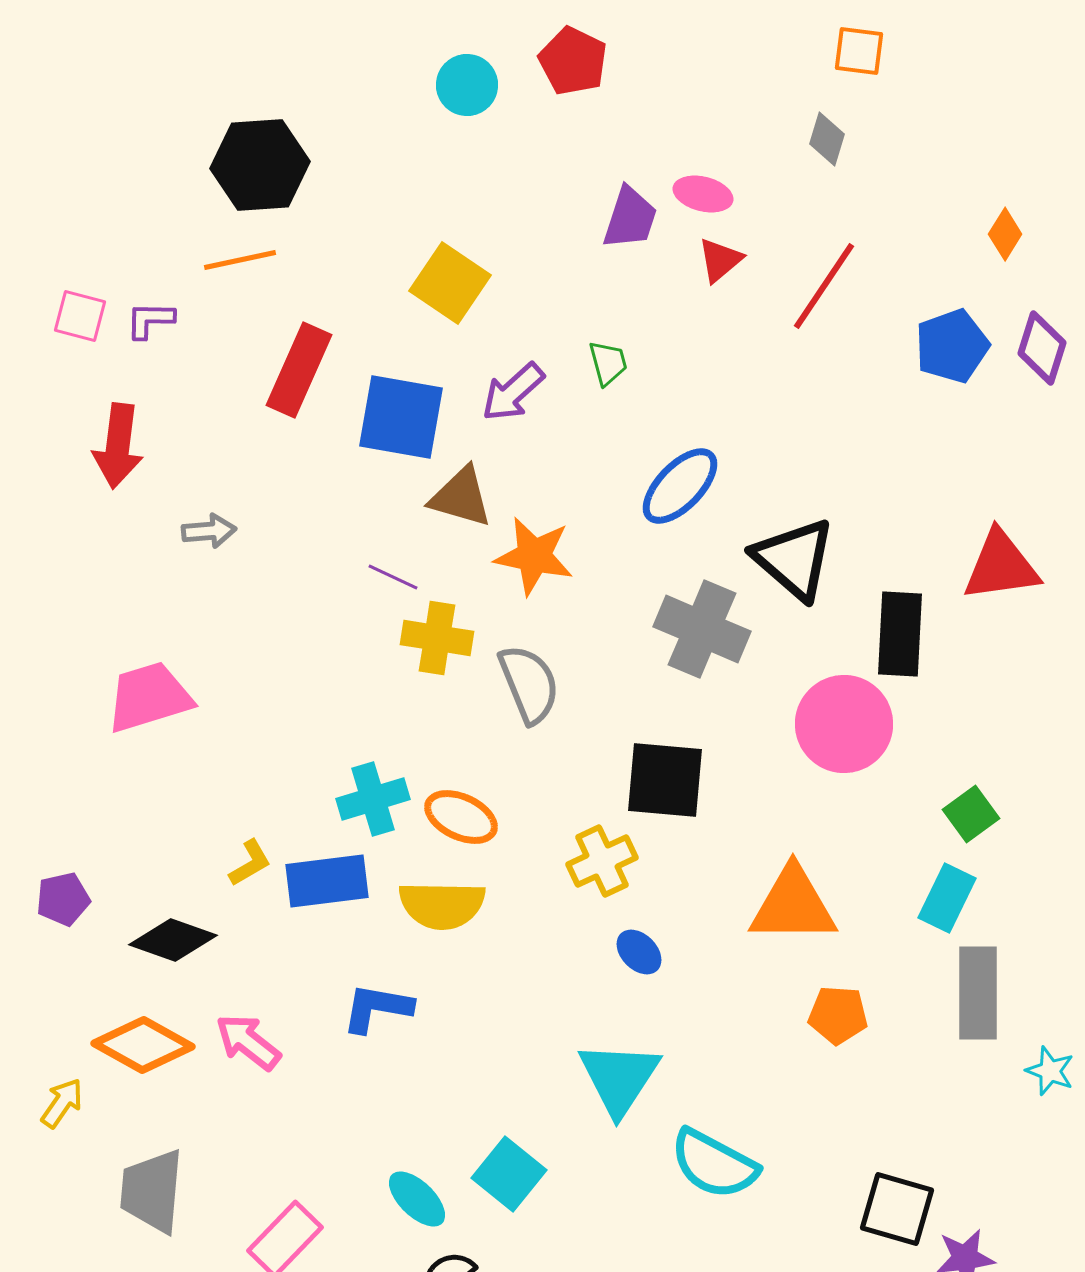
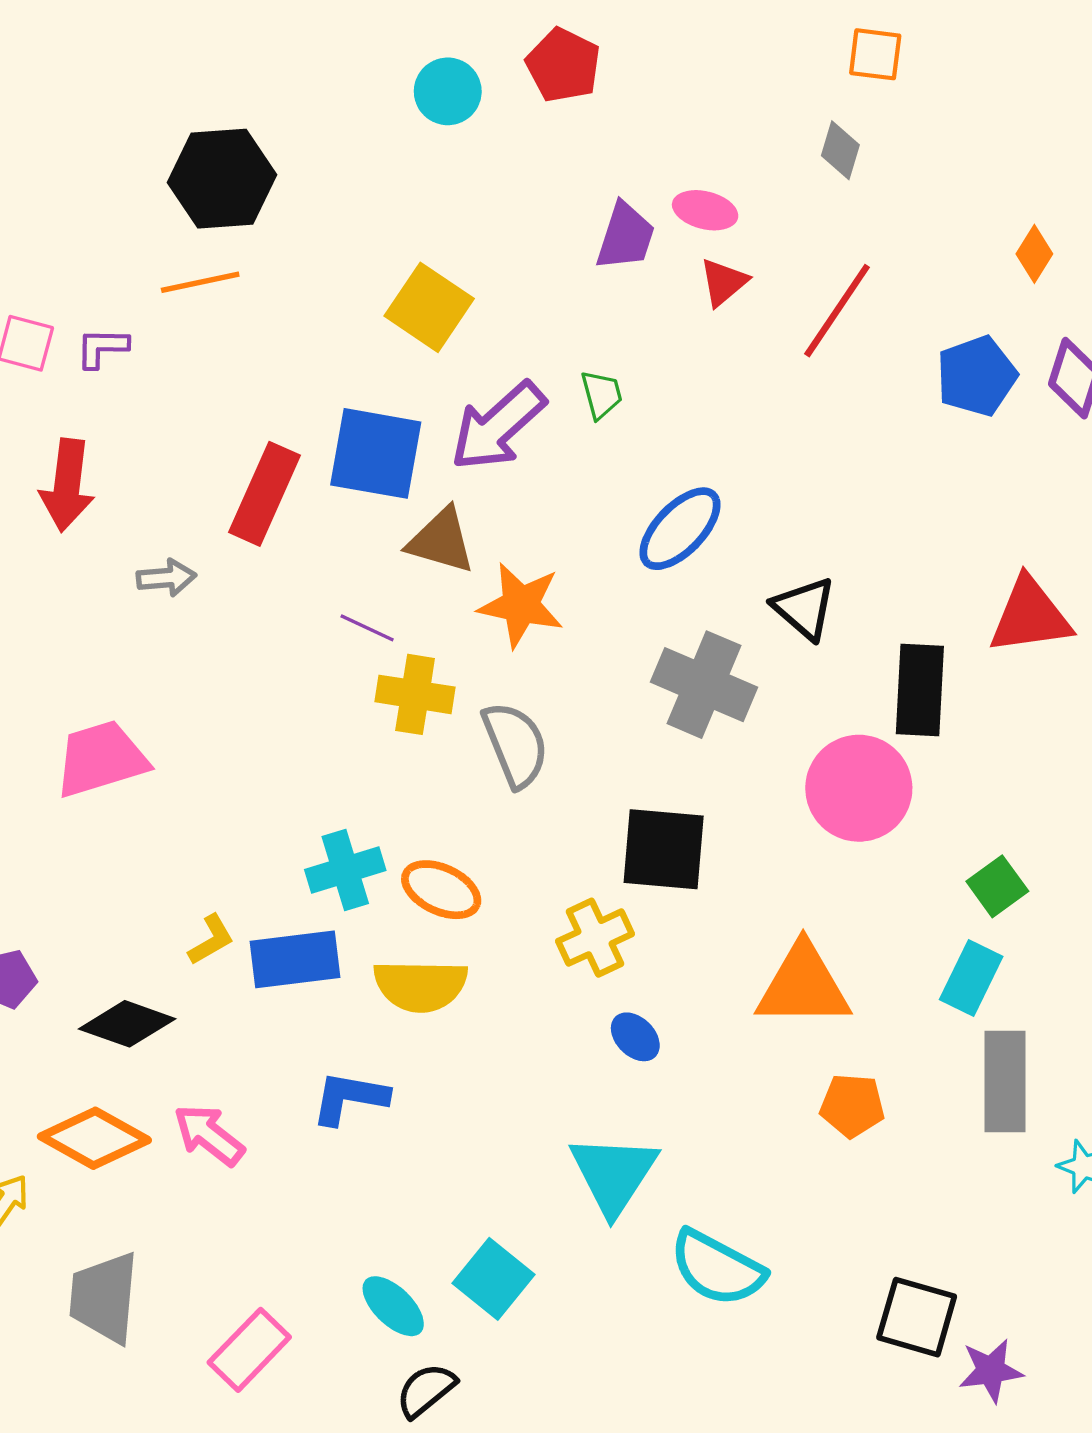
red rectangle: (299, 370) -> (265, 494), moved
purple arrow: (513, 392) -> (498, 426), size x1.4
black triangle: (794, 559) -> (804, 608), size x0.7

